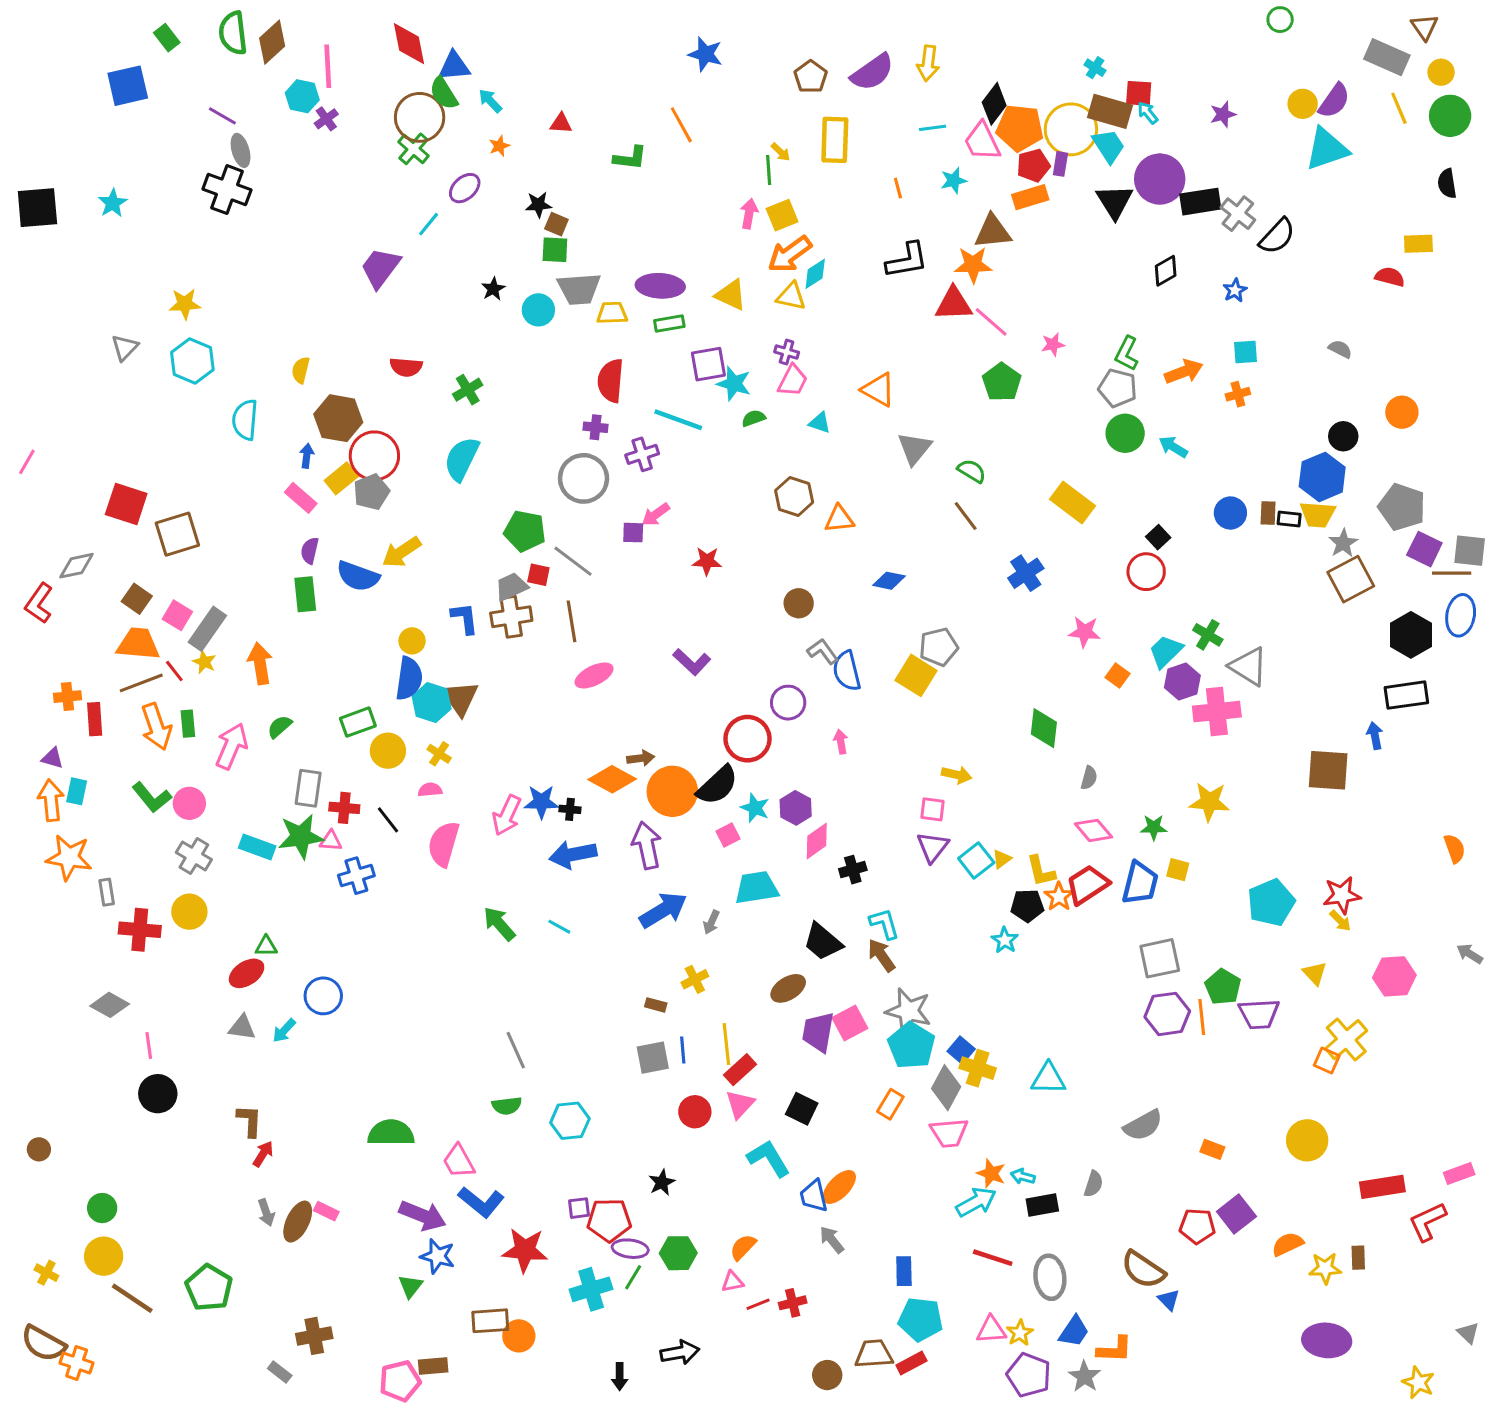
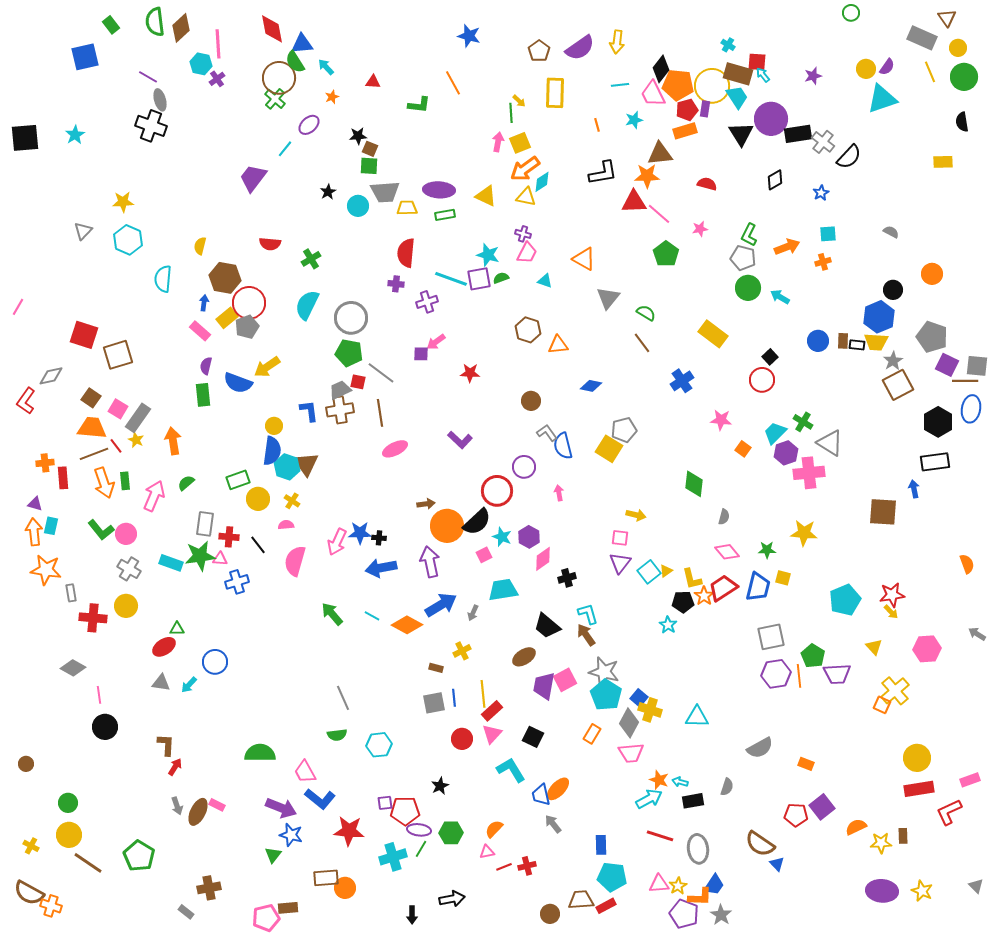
purple semicircle: (1334, 101) -> (887, 67), size x0.7
red semicircle: (1390, 277) -> (707, 184), moved
purple square: (708, 364) -> (479, 279), moved
gray circle: (584, 478) -> (351, 318), moved
orange diamond: (612, 779) -> (407, 625), moved
yellow circle: (1307, 1140) -> (917, 758), moved
orange L-shape: (1115, 1349) -> (700, 897), moved
yellow star: (1418, 1383) -> (922, 891), moved

